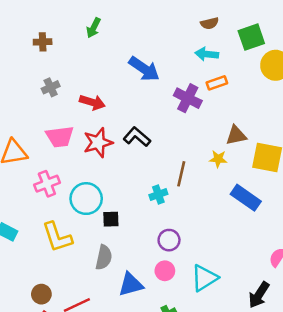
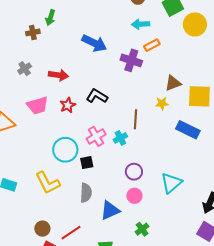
brown cross: (43, 42) -> (33, 32), moved
red star: (98, 143) -> (68, 105), size x0.7
pink cross: (47, 184) -> (96, 136), moved
cyan triangle: (204, 278) -> (171, 183), moved

